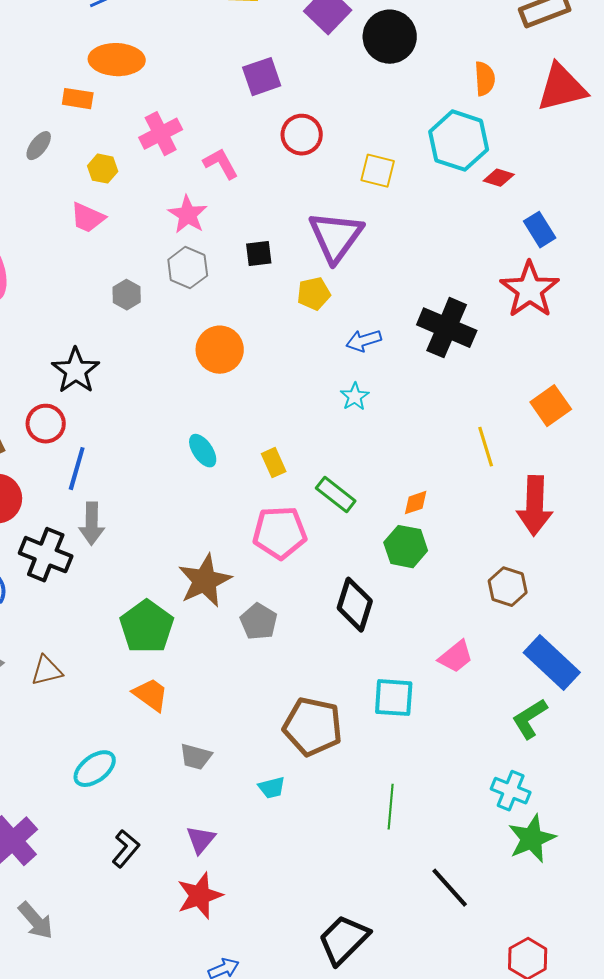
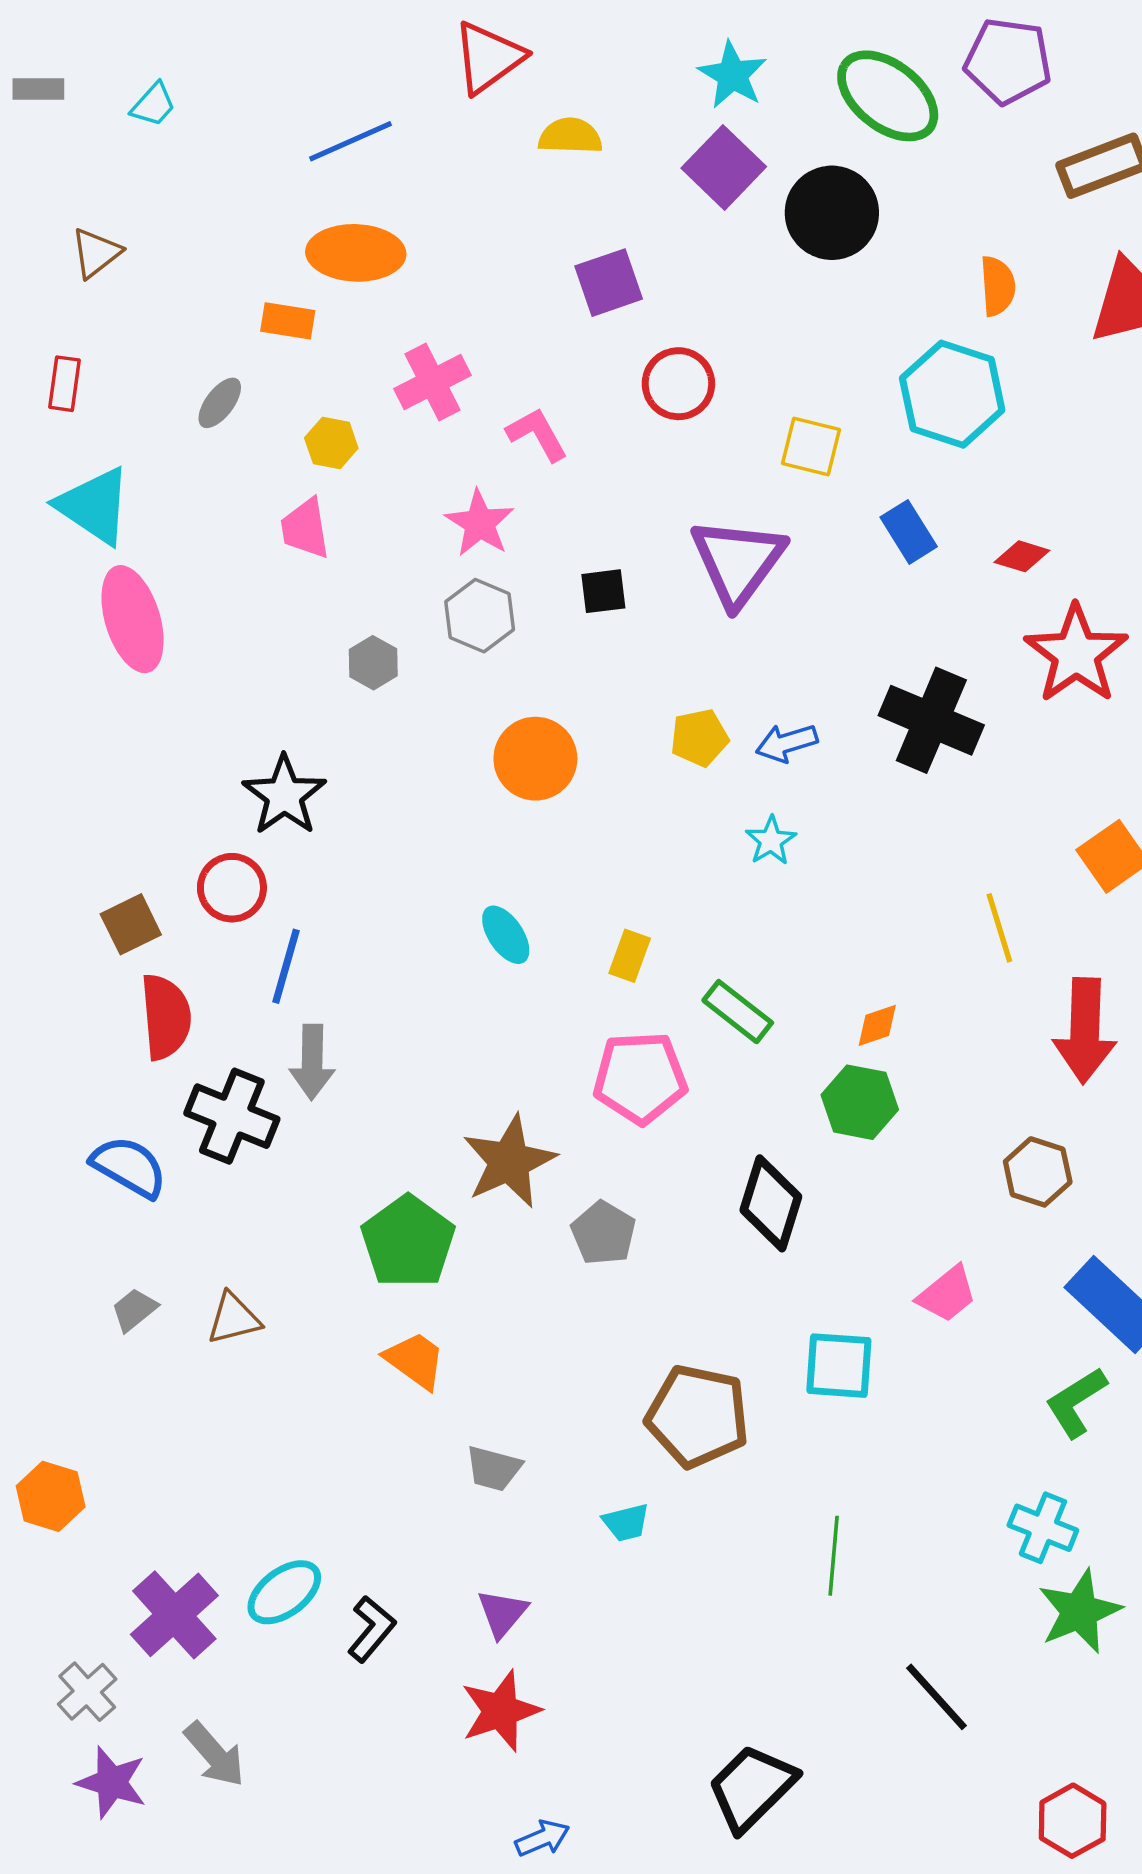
red diamond: (499, 178) -> (1022, 556), moved
pink trapezoid: (88, 218) -> (305, 528), turned 57
blue rectangle: (540, 230) -> (909, 532), moved
yellow pentagon: (314, 294) -> (699, 738), moved
yellow rectangle: (274, 463) -> (630, 956), turned 44
cyan ellipse: (95, 769) -> (284, 1592), moved

